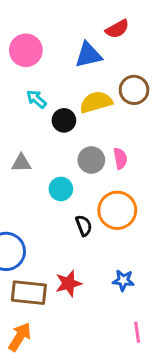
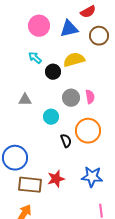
pink circle: (26, 50) -> (39, 26), moved
brown circle: (134, 90) -> (99, 36), moved
blue star: (123, 280) -> (92, 177), size x1.5

